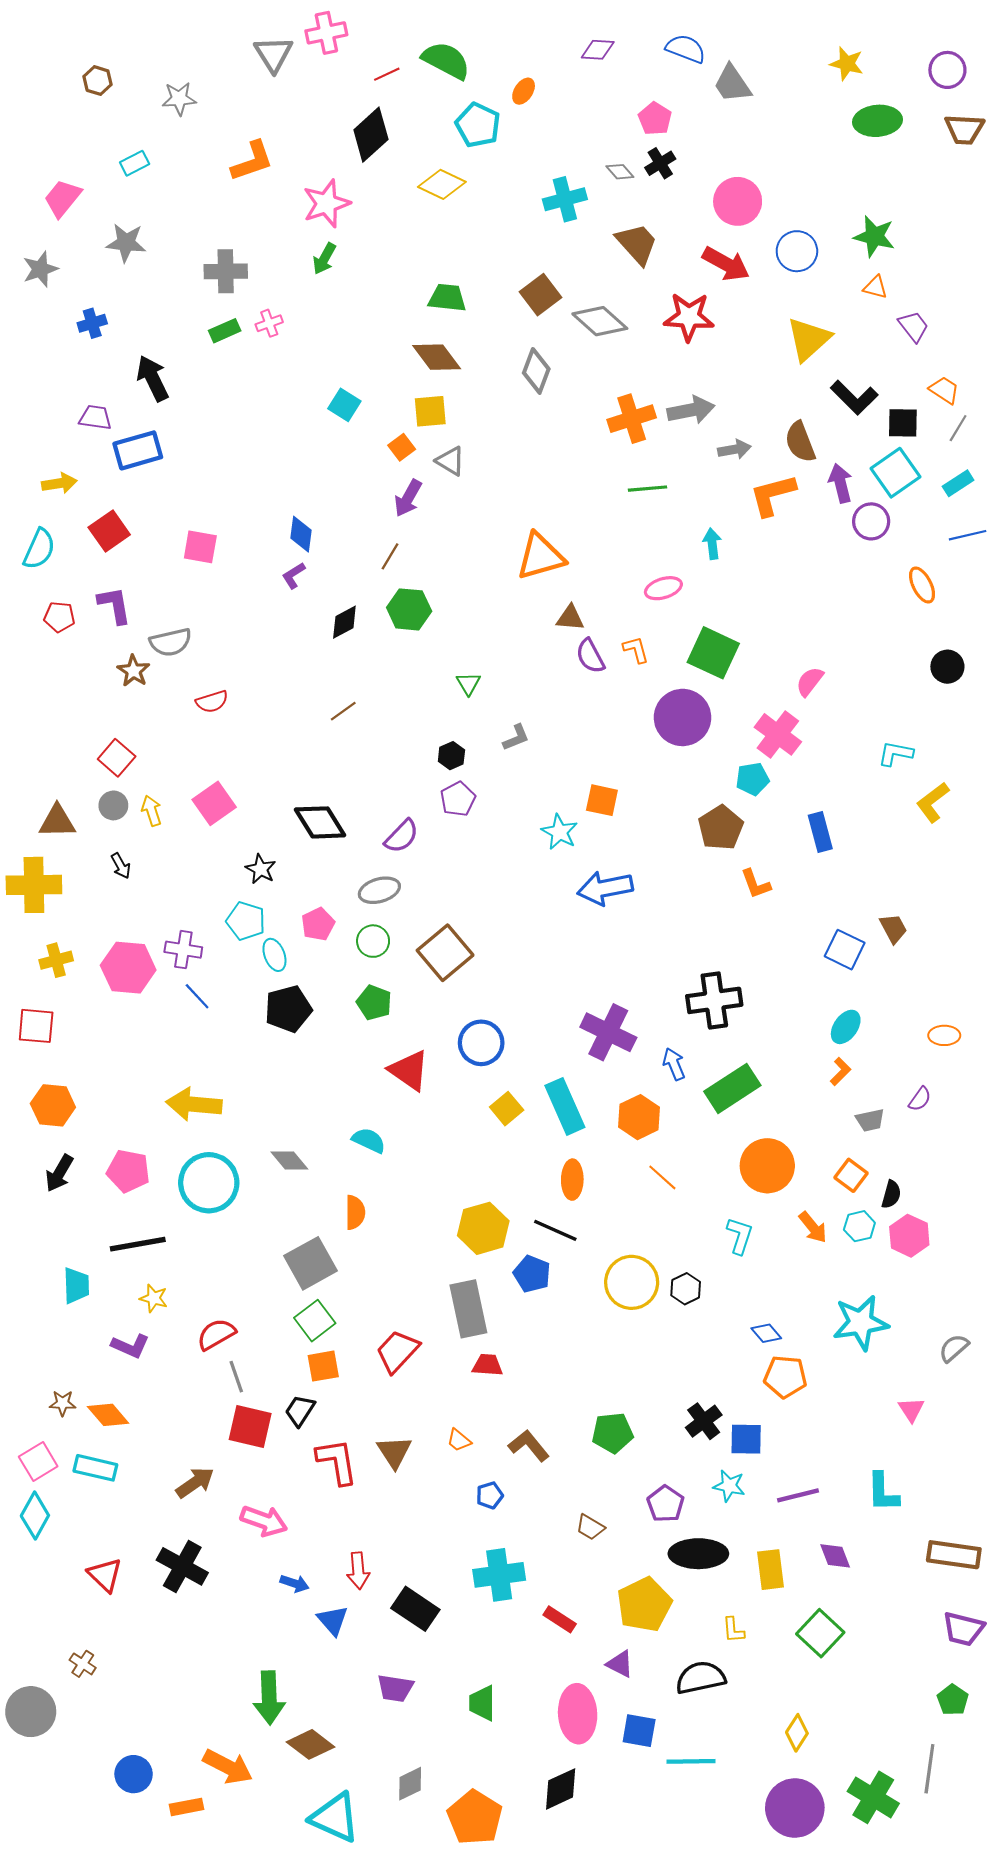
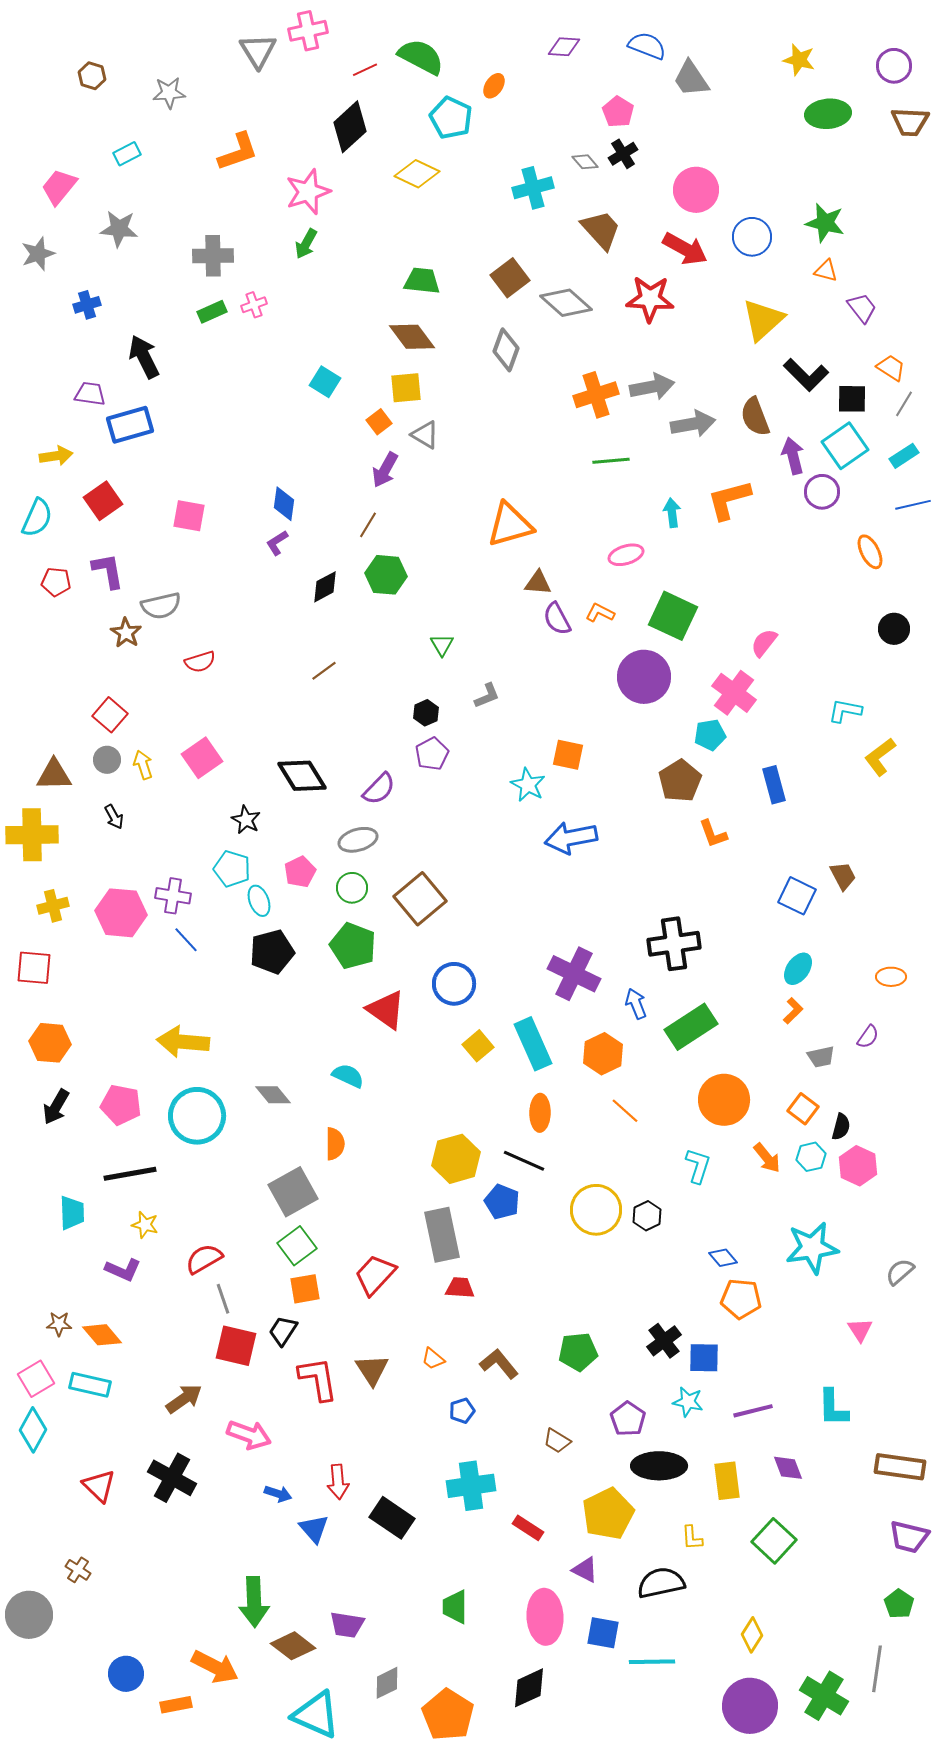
gray arrow: (734, 449) -> (693, 424), size x1.4
orange L-shape: (773, 495) -> (729, 500), moved
orange L-shape: (636, 650) -> (600, 613), turned -48
green pentagon: (374, 1003) -> (353, 946), size x1.4
purple trapezoid: (395, 1688) -> (347, 1625), moved

